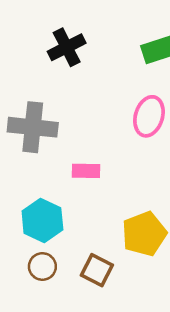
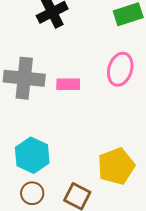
pink rectangle: (86, 171) -> (68, 84), moved

